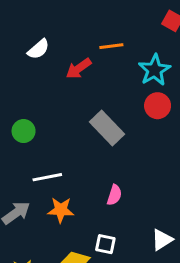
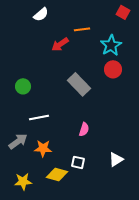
white semicircle: (38, 49) -> (41, 14), moved
orange star: (61, 210) -> (43, 148), moved

